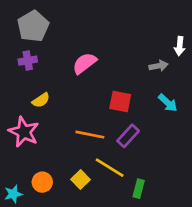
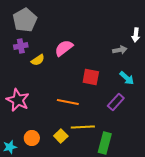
yellow semicircle: (41, 100) -> (38, 60), moved
purple rectangle: (128, 136) -> (116, 102), moved
yellow line: (110, 168) -> (83, 127), turned -35
green rectangle: (139, 189) -> (105, 143), size x1.5

